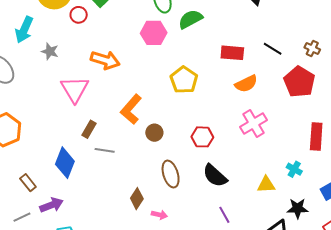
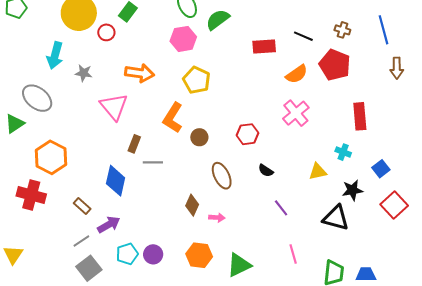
yellow pentagon: (184, 80) -> (196, 80), moved
orange semicircle: (246, 84) -> (297, 74), moved
black semicircle: (215, 176) -> (266, 171), size x0.6

